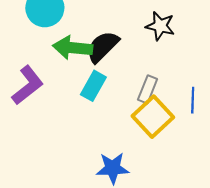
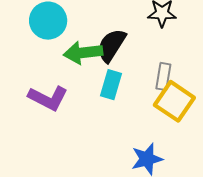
purple L-shape: (28, 85) -> (48, 98), turned 78

